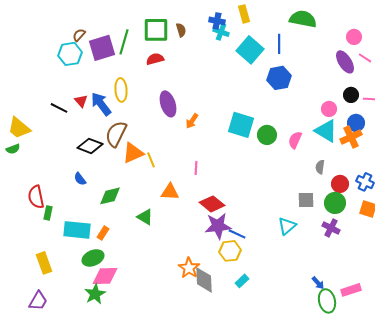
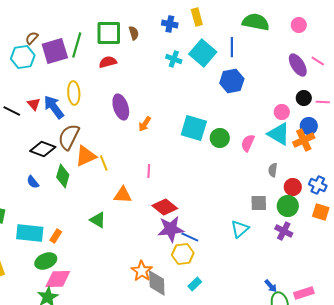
cyan cross: (221, 32) -> (174, 59), moved
pink circle: (354, 37) -> (299, 25), moved
green diamond: (110, 196) -> (63, 176), moved, turned -60

